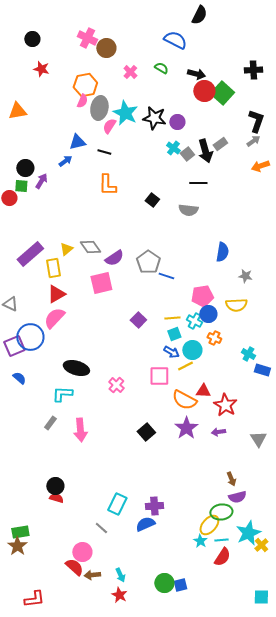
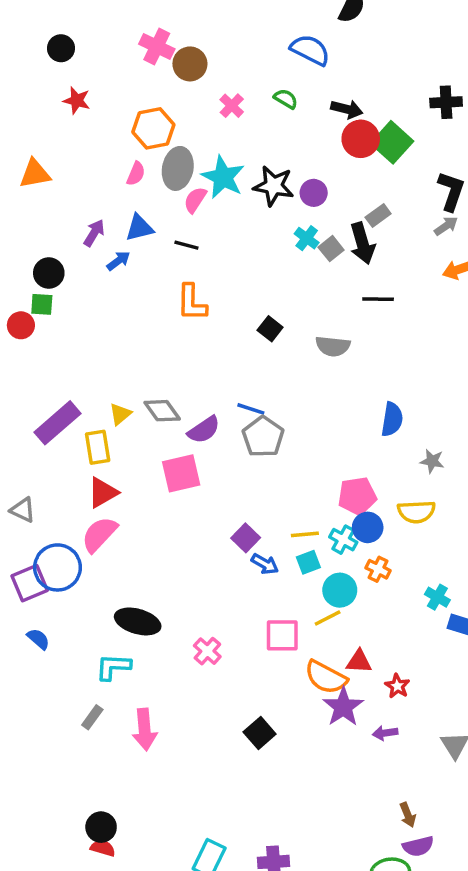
pink semicircle: (82, 101) -> (136, 174), moved
gray rectangle: (220, 144) -> (378, 216), moved
purple arrow: (41, 181) -> (94, 233), moved
black line: (198, 183) -> (378, 299), moved
blue line: (166, 276) -> (251, 409), moved
blue arrow: (171, 352) -> (265, 564), moved
red star: (225, 405) -> (397, 686), size x0.6
purple star: (186, 428) -> (343, 707), moved

